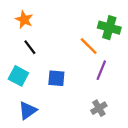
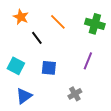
orange line: (89, 46) -> (58, 22), moved
black line: (30, 47) -> (37, 38), moved
gray cross: (99, 108) -> (75, 94), moved

